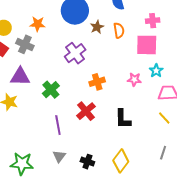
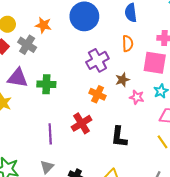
brown star: (97, 27) -> (122, 80), moved
purple cross: (75, 53) -> (97, 60), moved
orange cross: (97, 82) -> (98, 94), turned 35
green cross: (51, 90) -> (46, 84), moved, turned 36

